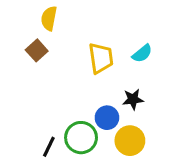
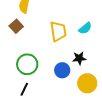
green circle: (81, 138) -> (27, 64), moved
yellow circle: (130, 141) -> (87, 83), moved

